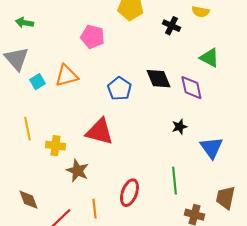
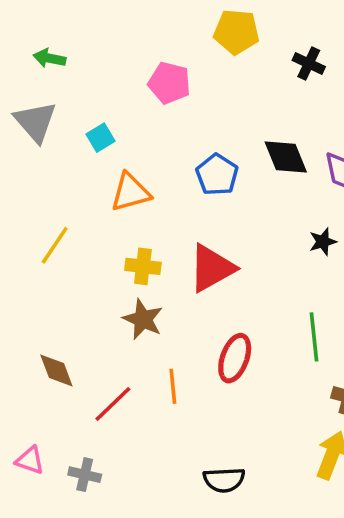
orange triangle: (66, 76) -> (131, 192), moved
cyan square: (37, 82) -> (101, 138), moved
yellow line: (27, 129) -> (55, 245), turned 45
red triangle: (99, 132) -> (212, 268), moved, turned -44
yellow cross: (55, 146) -> (143, 266), moved

